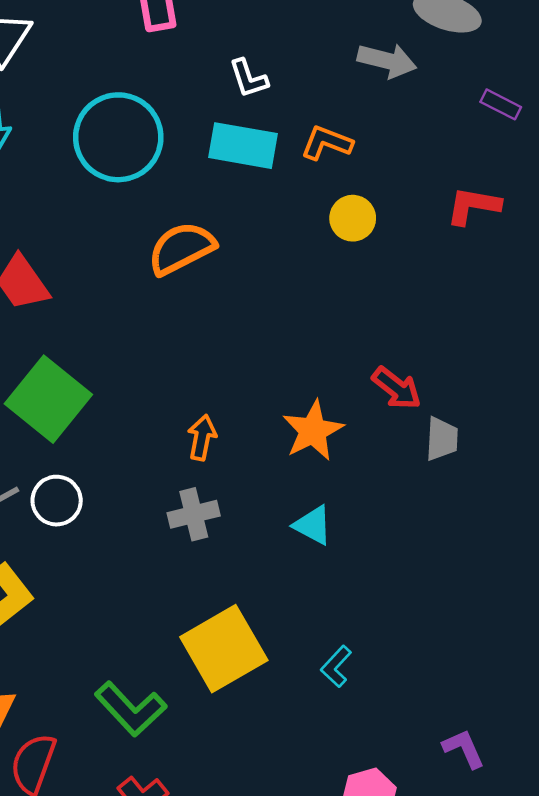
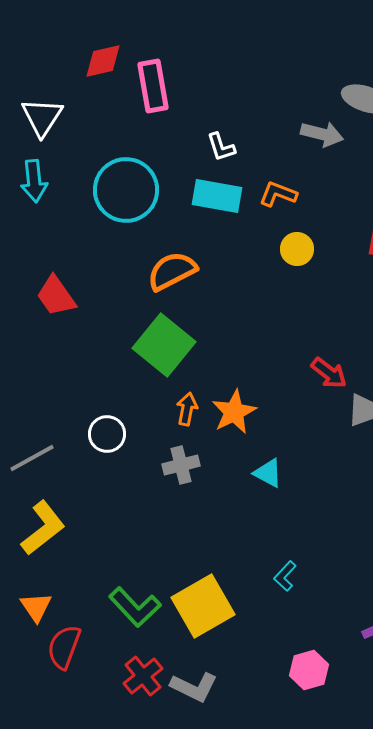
green square: (48, 399) -> (164, 345), moved
orange star: (313, 431) -> (234, 412), moved
white circle: (57, 501) -> (107, 434), moved
yellow square: (224, 649) -> (203, 606), moved

